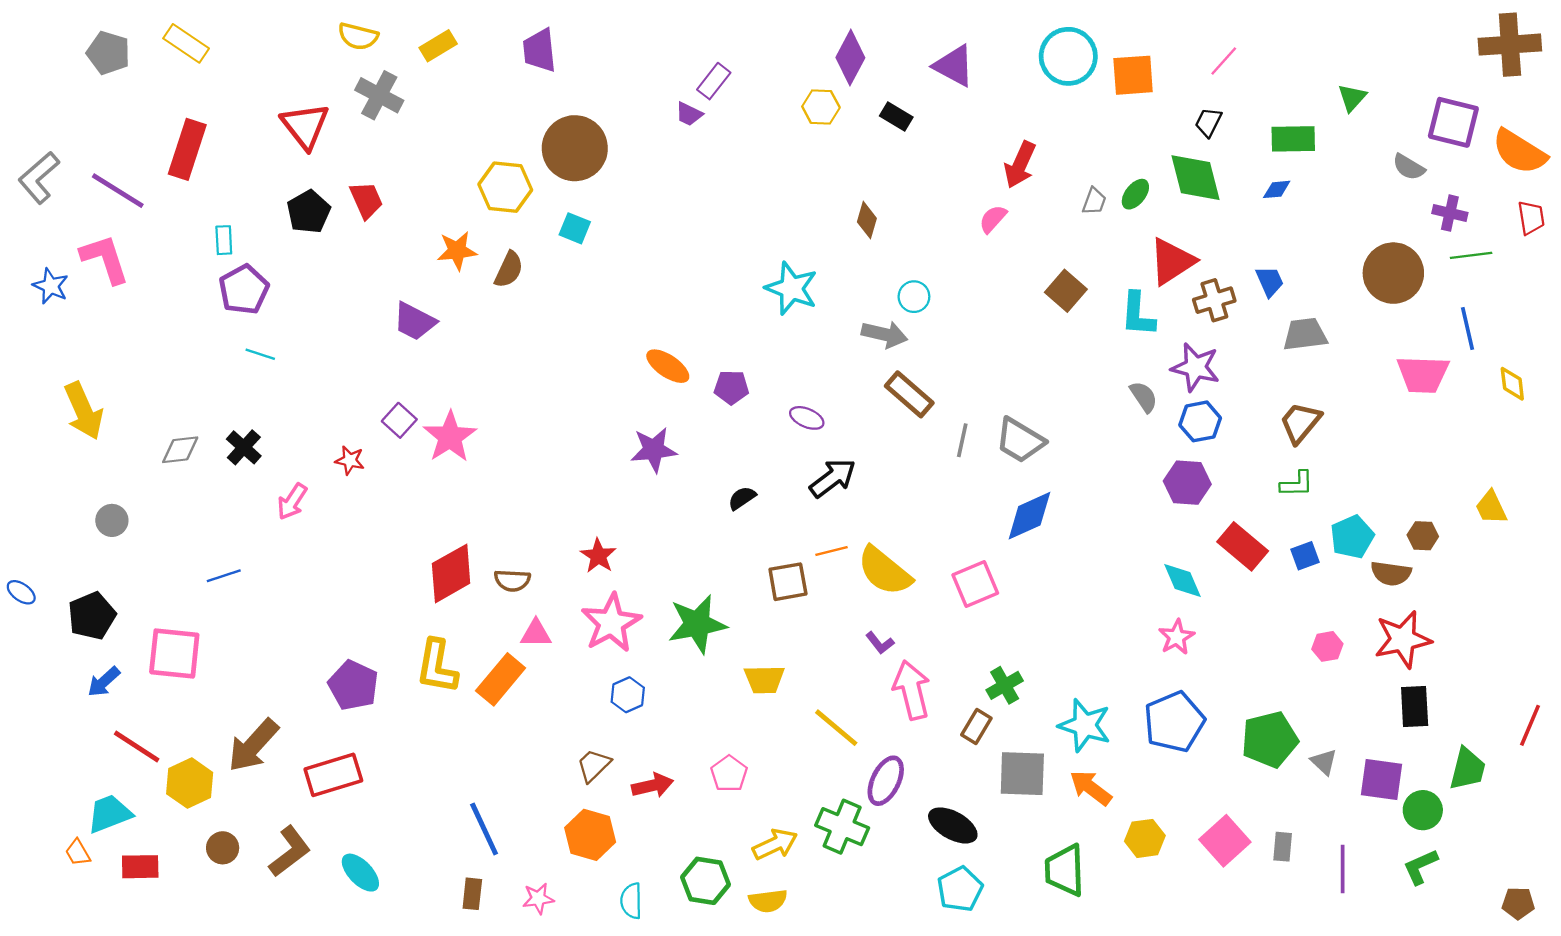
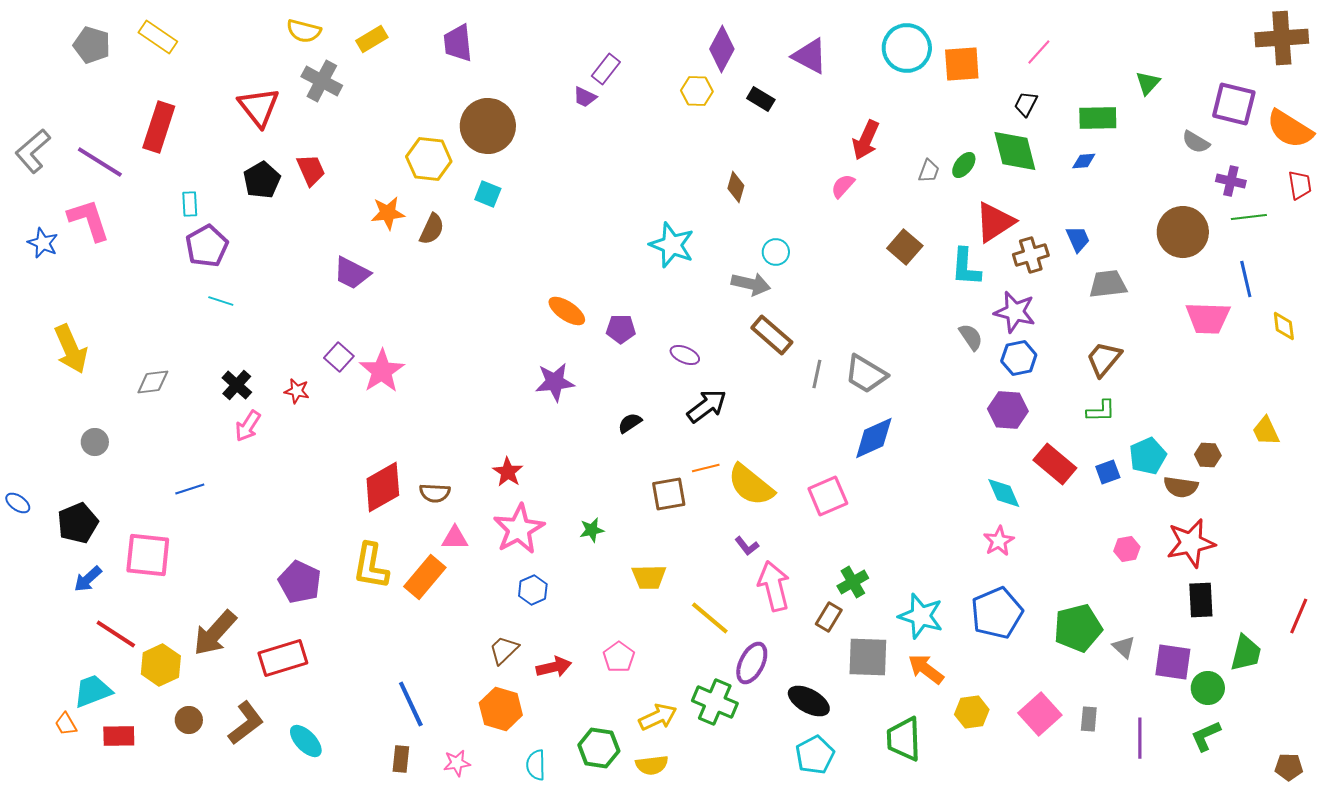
black cross: (244, 447) -> (237, 385), moved
green star: (697, 624) -> (592, 530), size x0.5

